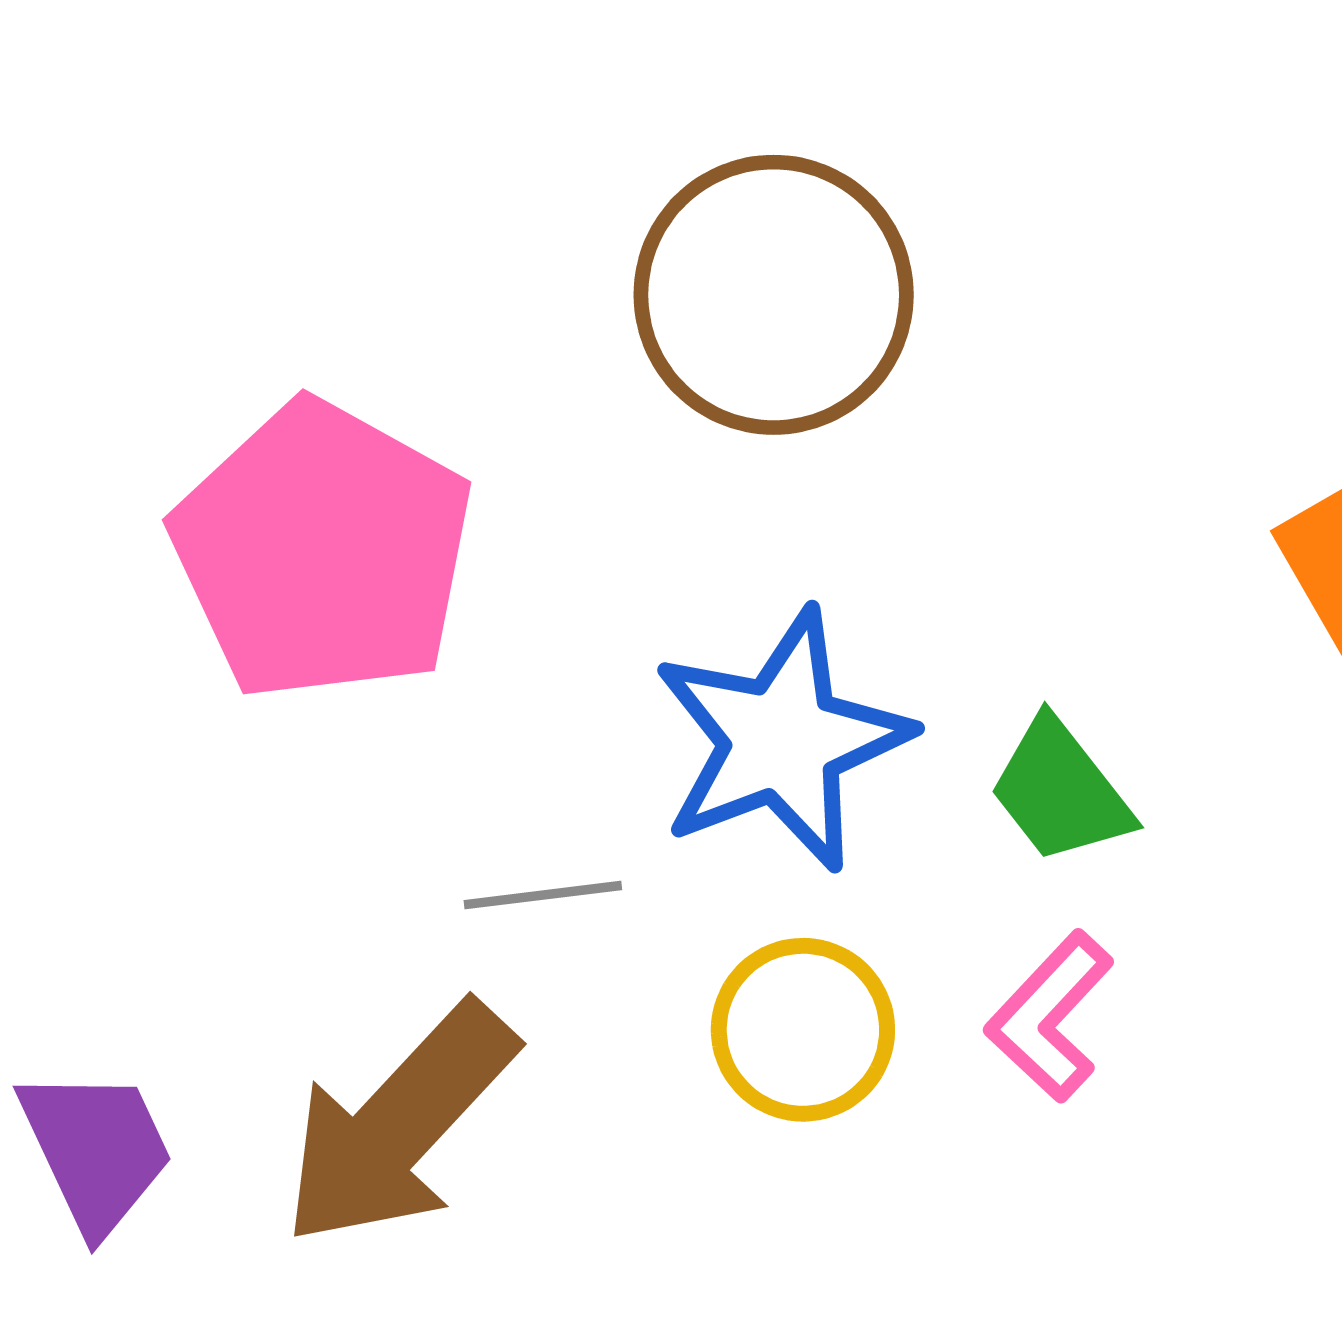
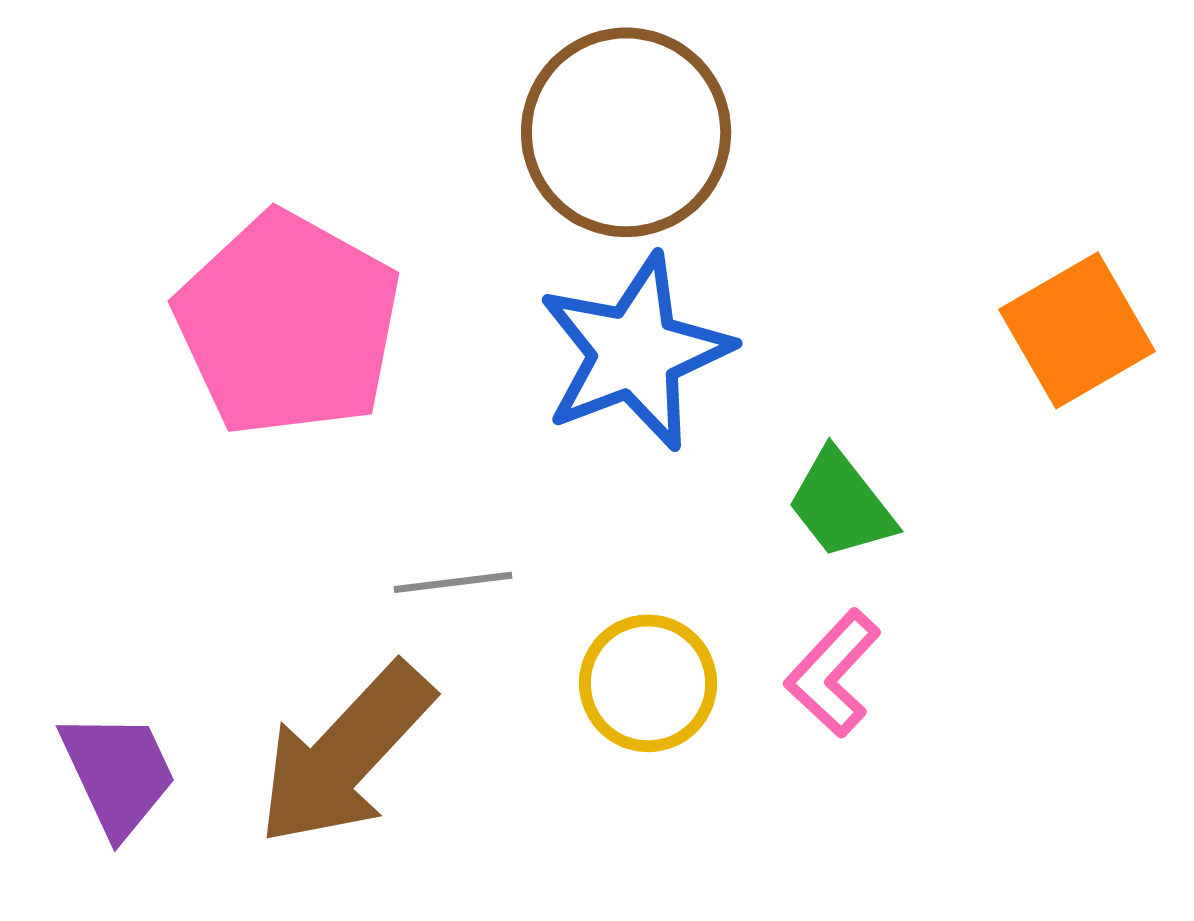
blue star: (782, 740) -> (635, 352), moved

